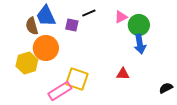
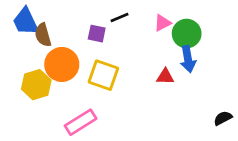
blue trapezoid: (46, 16) -> (26, 21), moved
red triangle: (123, 74) -> (165, 77), moved
yellow square: (77, 79) -> (103, 75), moved

